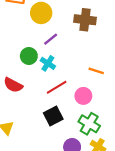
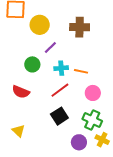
cyan cross: (48, 63) -> (61, 68), moved, turned -32
orange line: (96, 71) -> (81, 71), moved
pink circle: (83, 96) -> (93, 93), moved

